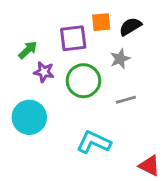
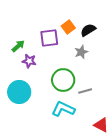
orange square: (101, 22) -> (68, 27), turned -32
green circle: (83, 81) -> (63, 80), moved
gray line: (126, 100) -> (85, 91), moved

